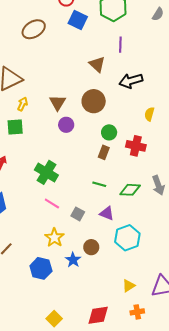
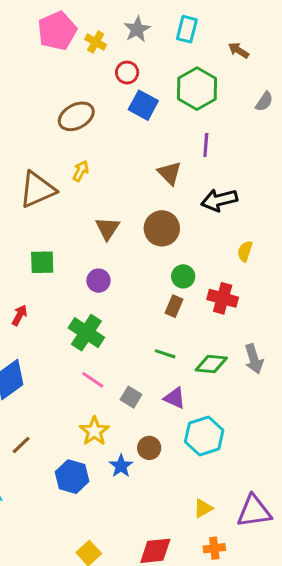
yellow arrow: (22, 104) -> (81, 171), moved
purple circle: (66, 125) -> (98, 281), moved

